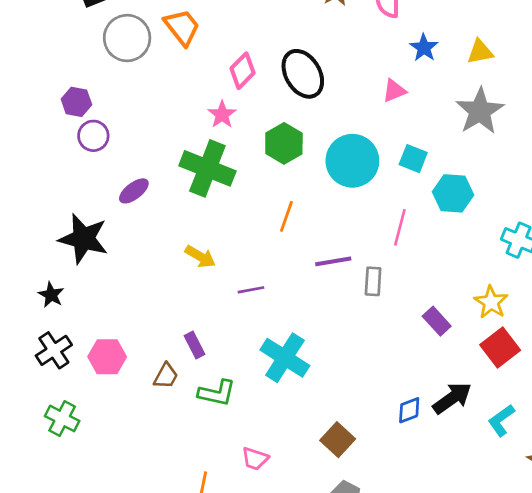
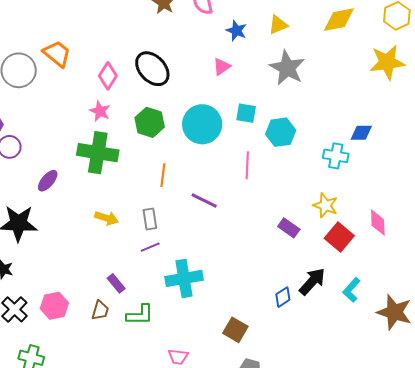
purple line: (333, 261) -> (204, 201), turned 48
gray rectangle: (373, 281) -> (150, 219), moved
purple line: (251, 290) -> (150, 247), moved
cyan cross: (285, 358) -> (184, 278), turned -30

